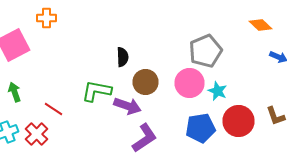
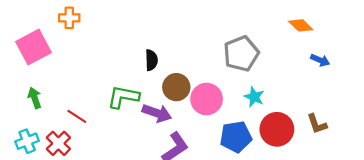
pink circle: (190, 83) -> (207, 99), moved

